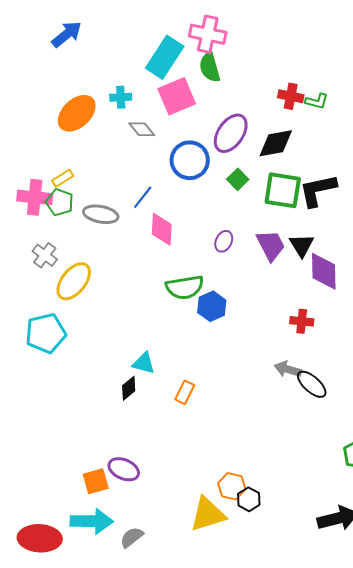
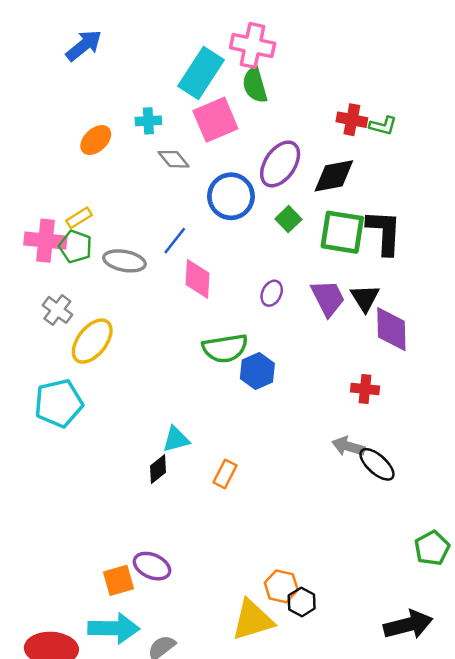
orange ellipse: (77, 113) -> (96, 140), size x0.7
black L-shape: (318, 190) -> (384, 232), turned 105
cyan triangle: (144, 363) -> (176, 439), turned -30

